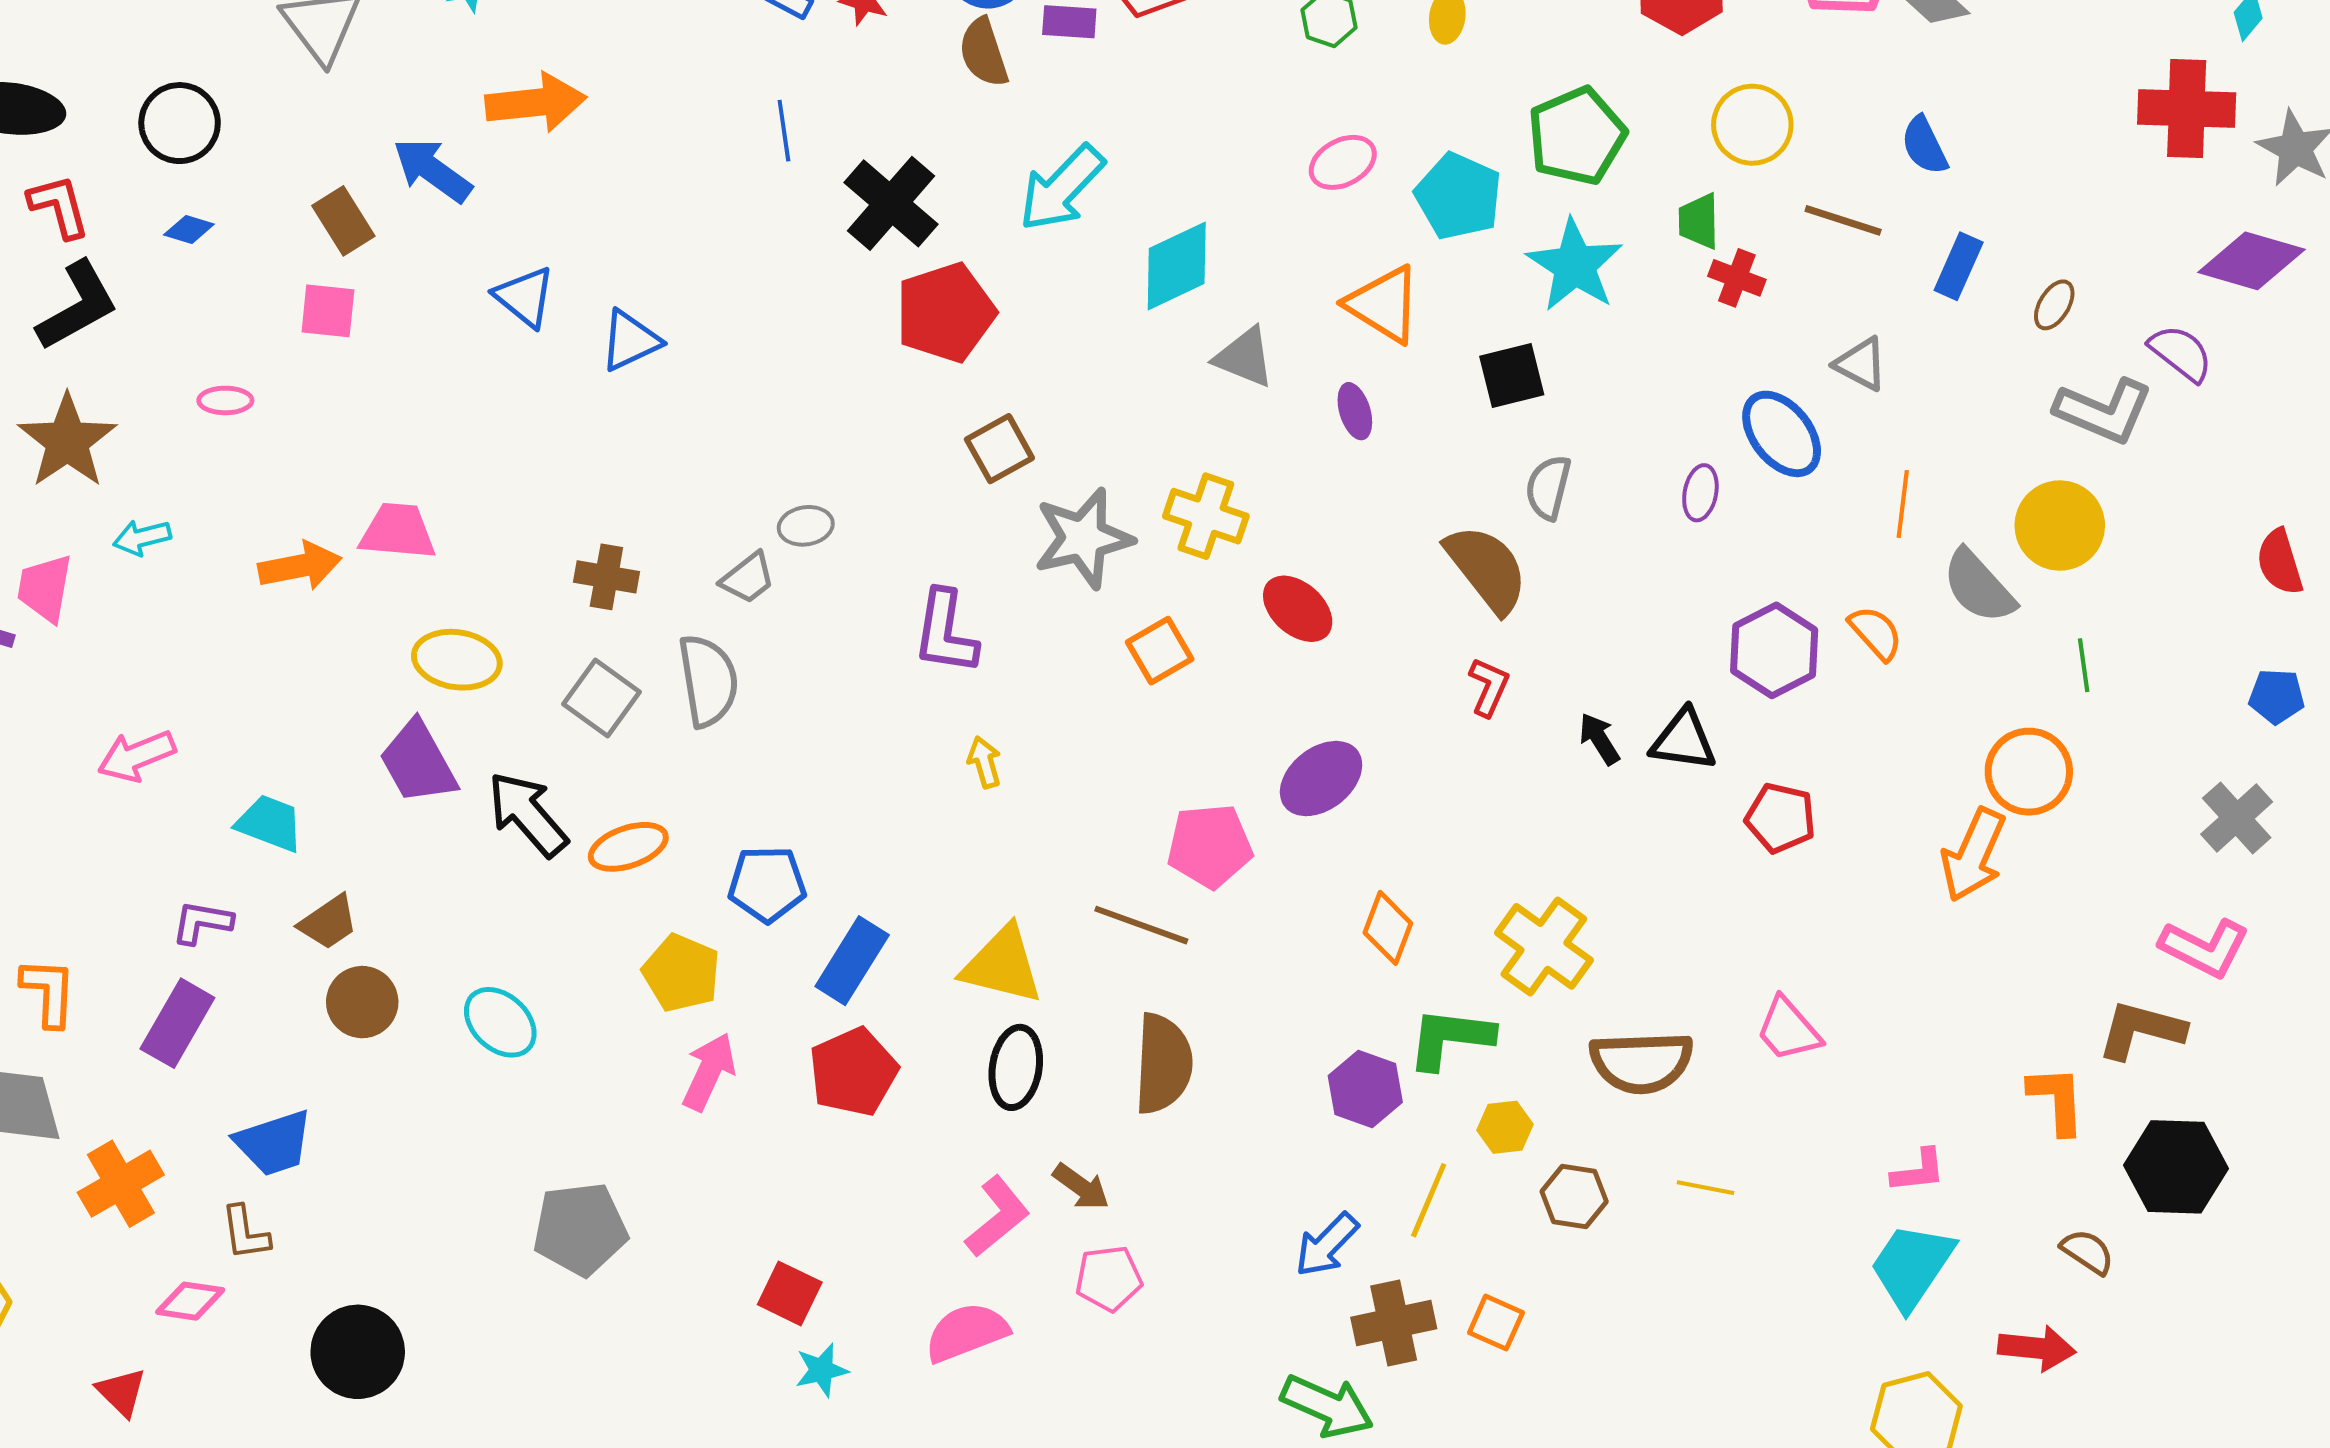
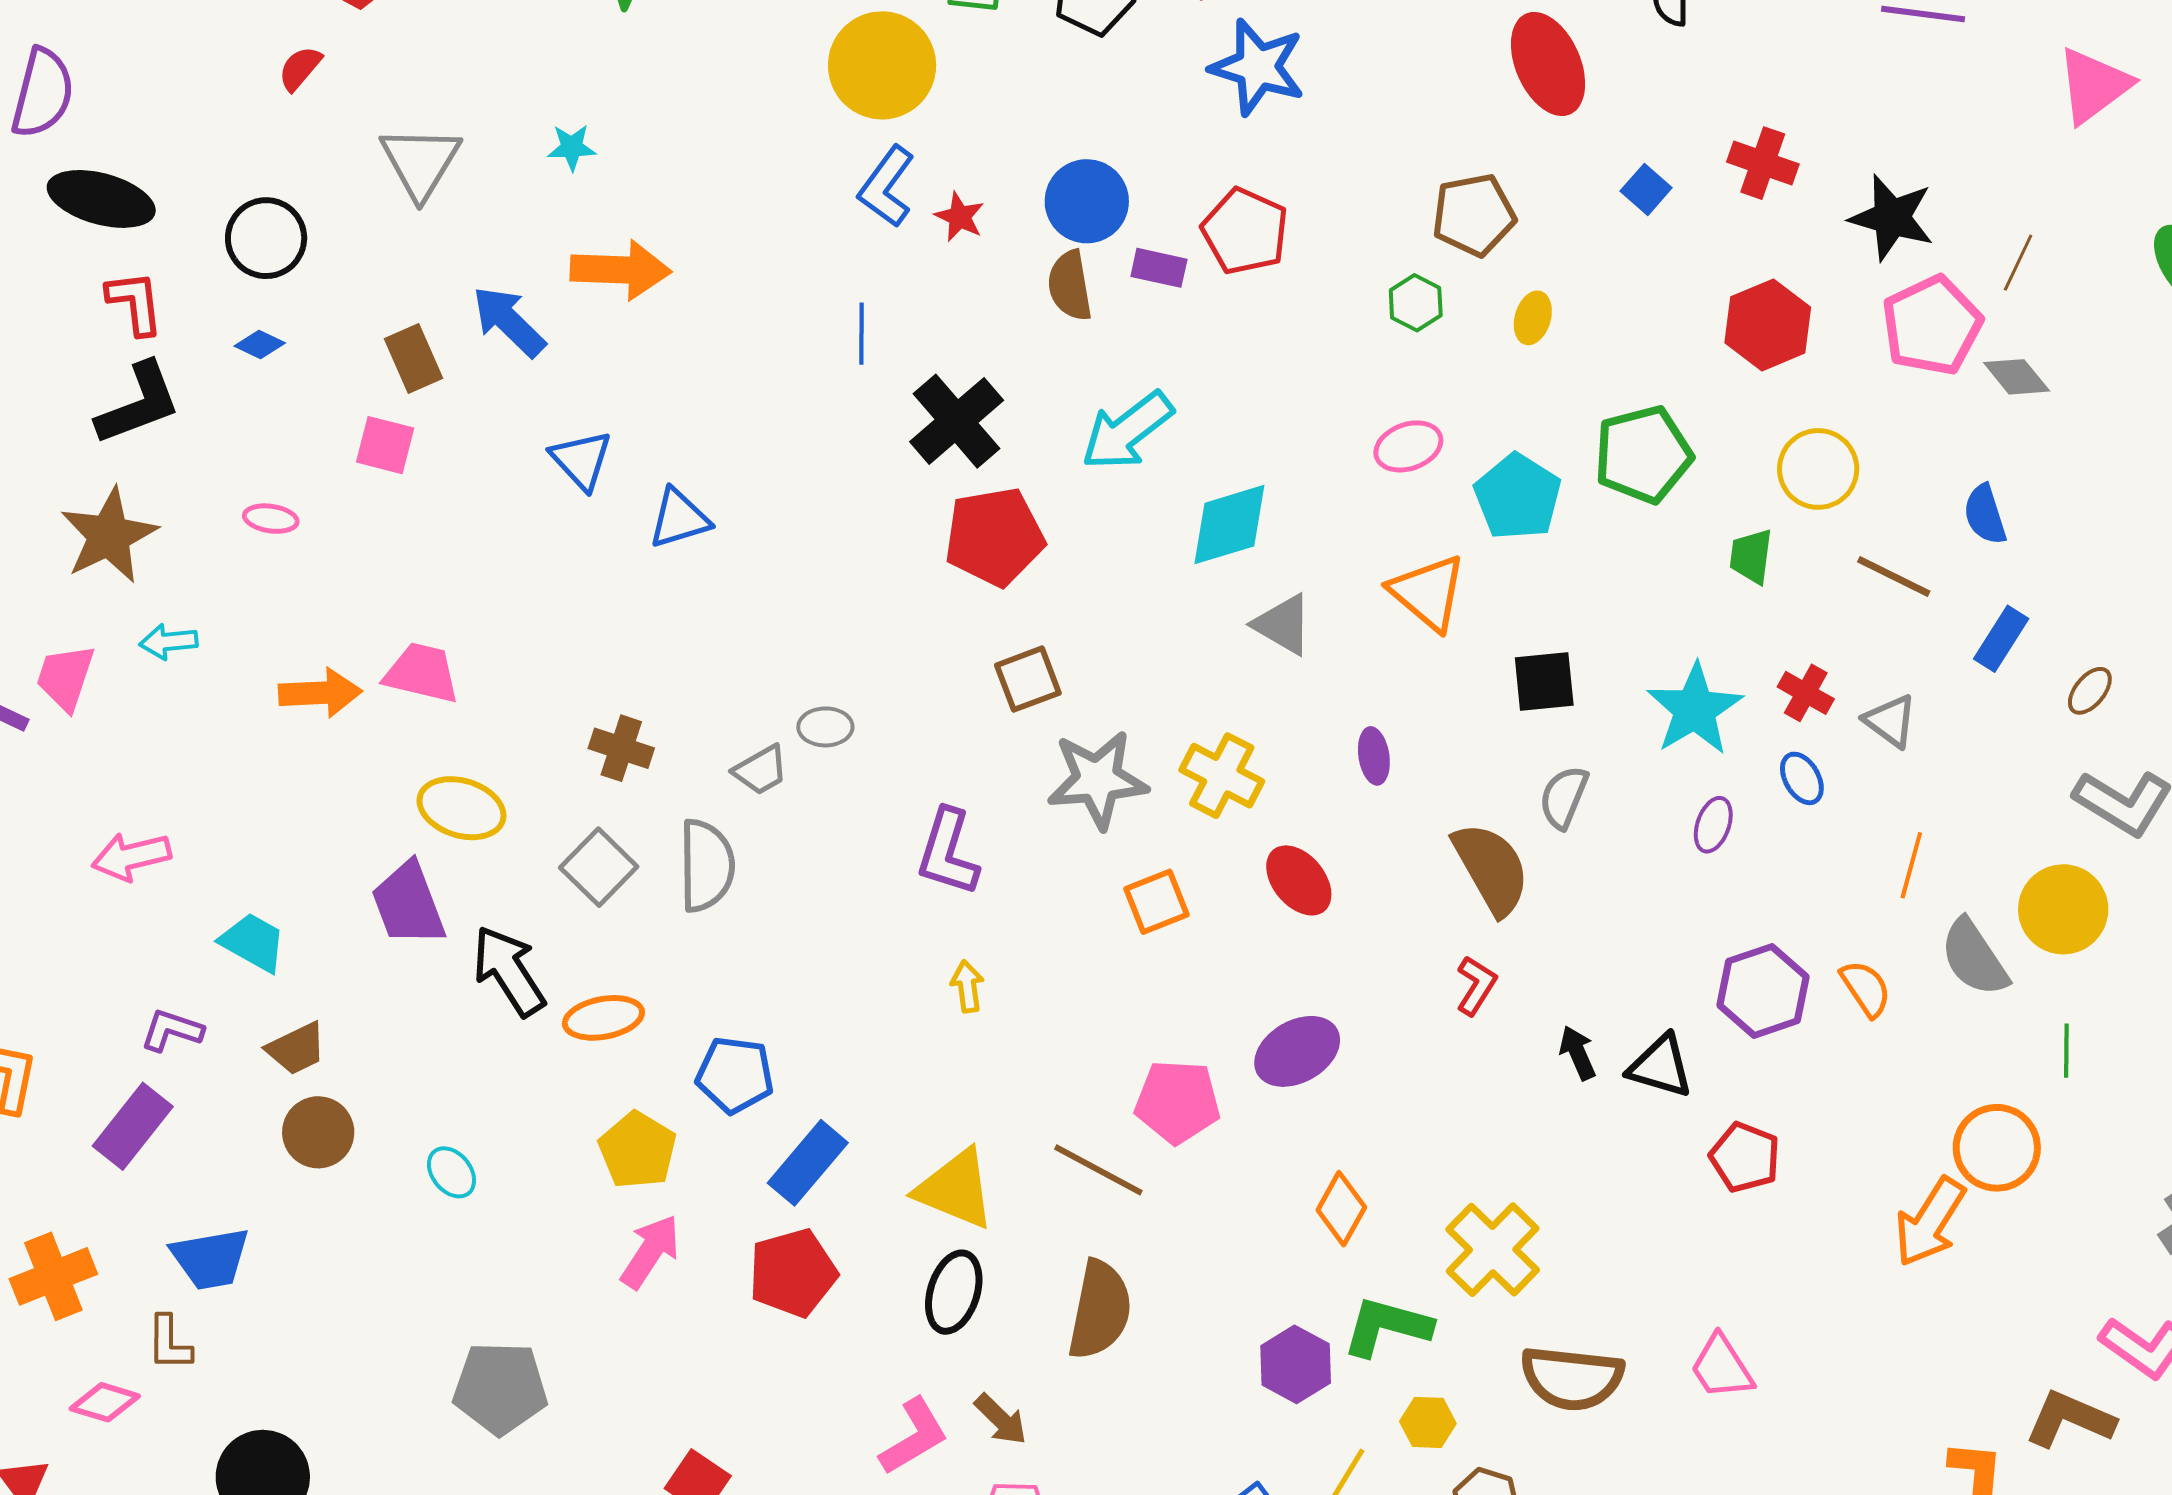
cyan star: (1575, 265) -> (1695, 709), moved
red cross: (1737, 278) -> (1806, 693), moved
purple ellipse: (1355, 411) -> (1374, 756), moved
blue ellipse: (1782, 434) -> (1802, 778), size x0.6
cyan ellipse: (500, 1022) -> (451, 1172), size x0.7

